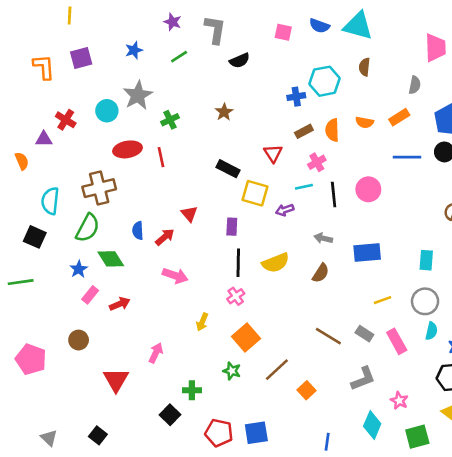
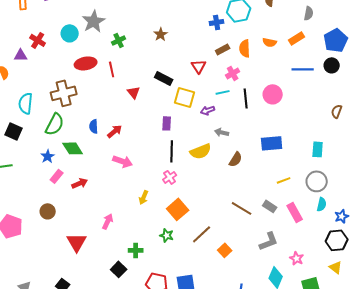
red triangle: (189, 214) -> (134, 92), moved
gray arrow: (323, 238) -> (222, 132), moved

